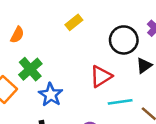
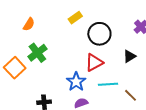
black circle: (124, 40) -> (99, 34), moved
blue star: (51, 95) -> (76, 82), moved

